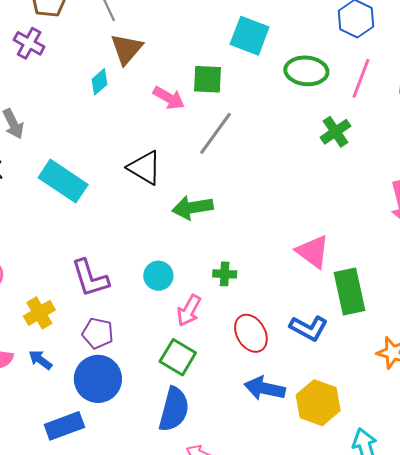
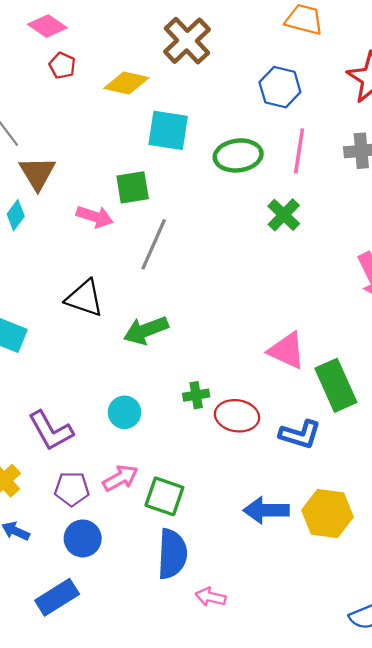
pink arrow: (189, 310) -> (120, 478), moved, turned -136
red ellipse: (251, 333) -> (237, 416), moved, turned -39
blue circle: (98, 379) -> (83, 538), size x0.7

